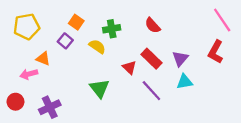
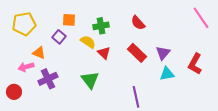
orange square: (76, 22) -> (69, 20), turned -32
red L-shape: (216, 52) -> (195, 64), moved
red triangle: (129, 67) -> (104, 53), moved
purple line: (151, 91) -> (136, 97), moved, turned 30
purple cross: (50, 107) -> (48, 79), moved

